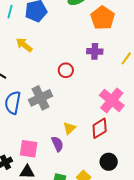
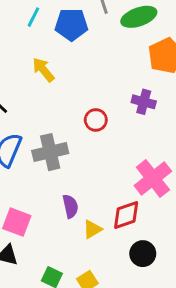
yellow triangle: (69, 128) -> (92, 229), moved
purple semicircle: (57, 144) -> (70, 206), moved
black circle: (109, 162) -> (143, 254), moved

